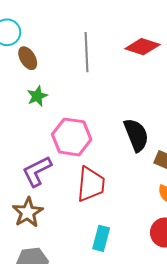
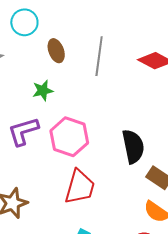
brown ellipse: (28, 58) -> (56, 51), moved
purple L-shape: (37, 171) -> (23, 131), moved

